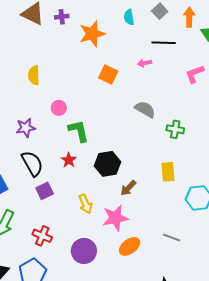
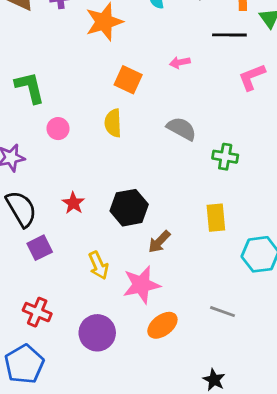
black line: (164, 43) -> (229, 35), moved
yellow semicircle: (34, 75) -> (113, 123), moved
green L-shape: (79, 131) -> (30, 87), moved

